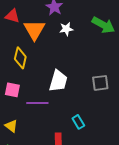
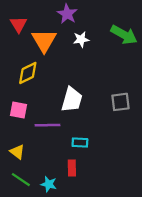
red triangle: (12, 16) -> (19, 24), turned 42
yellow diamond: (20, 58) -> (28, 73), turned 50
cyan rectangle: (78, 122) -> (80, 142), moved, turned -56

